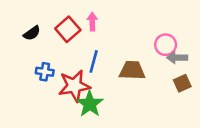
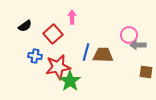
red square: (68, 29) -> (53, 34), moved
blue line: (94, 61) -> (86, 52), moved
brown square: (182, 83) -> (146, 72), moved, turned 32

